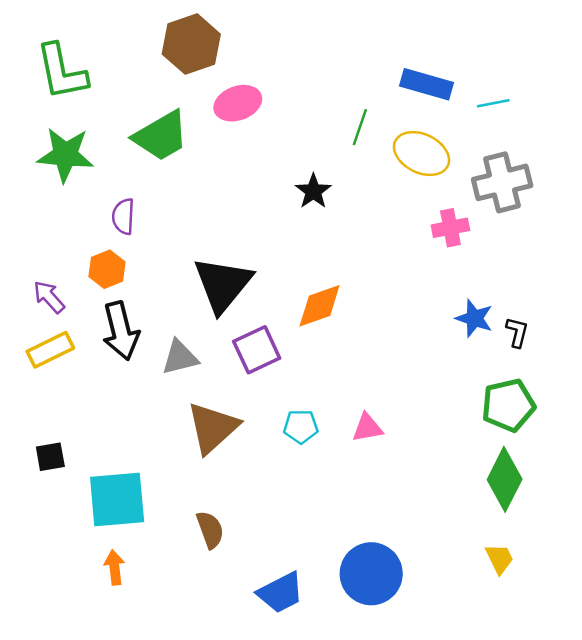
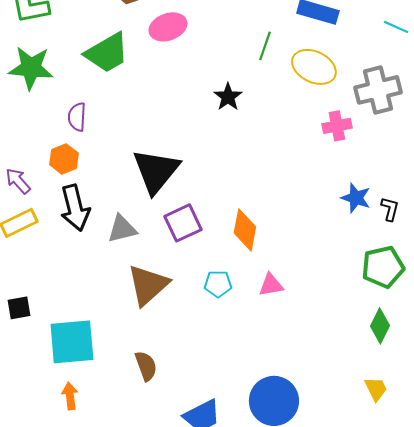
cyan line: (493, 103) -> (396, 27), moved, turned 35
orange diamond: (320, 306) -> (245, 230), moved, turned -60
green diamond: (505, 479) -> (380, 326), size x0.7

